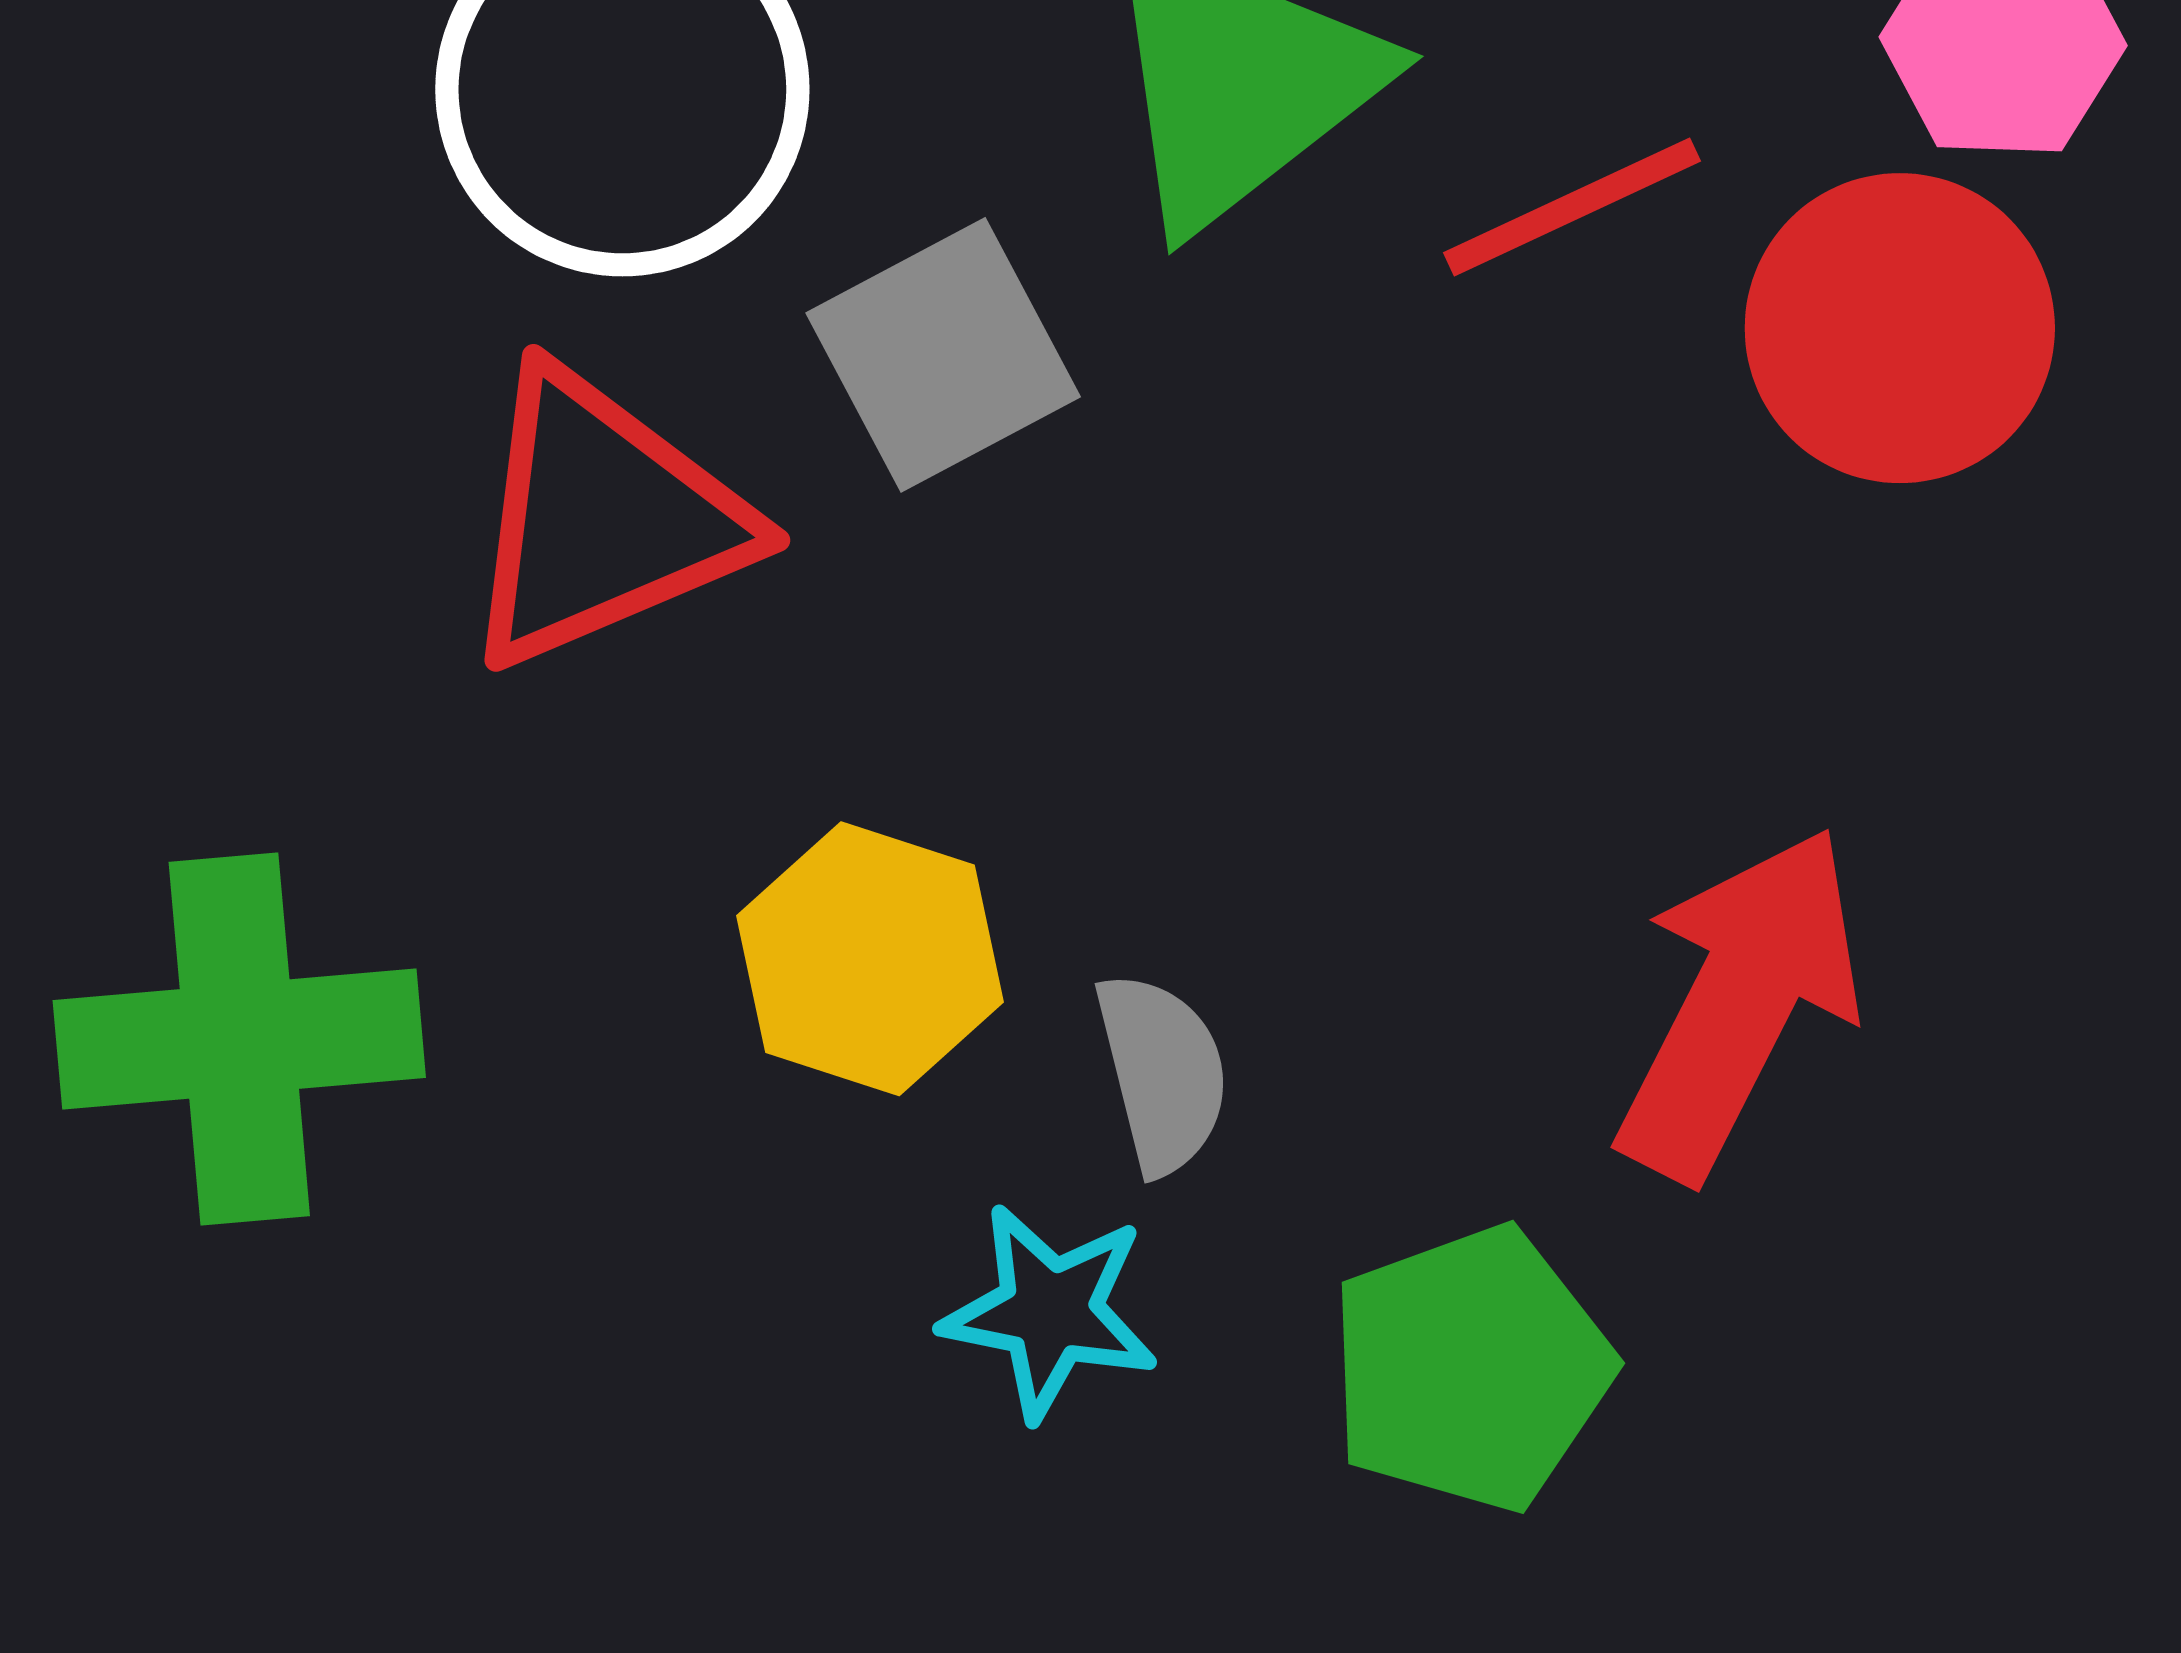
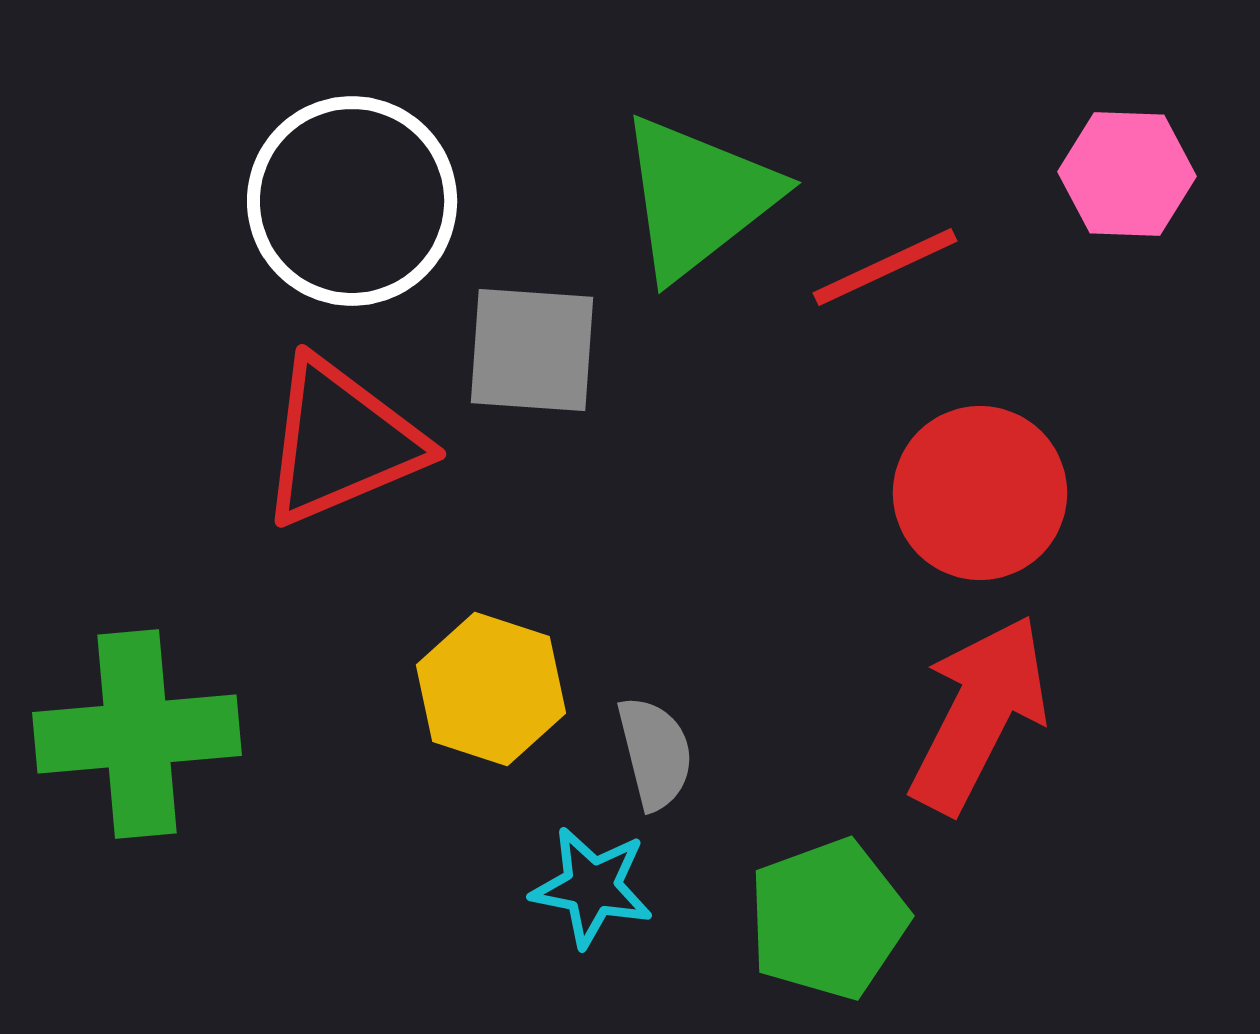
red circle: (1900, 328) -> (980, 493), moved
gray square: (943, 355) -> (532, 350), turned 32

